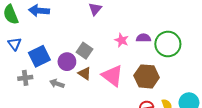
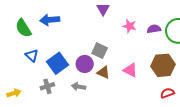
pink star: (122, 40) -> (130, 26), moved
pink triangle: (112, 76) -> (130, 70), size x0.7

